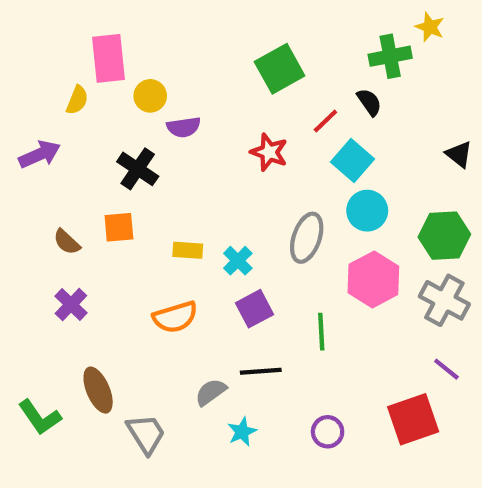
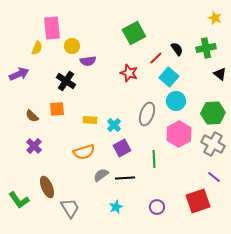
yellow star: (430, 27) -> (215, 18), moved
green cross: (390, 56) -> (206, 48), moved
gray semicircle: (211, 392) -> (101, 175), moved

